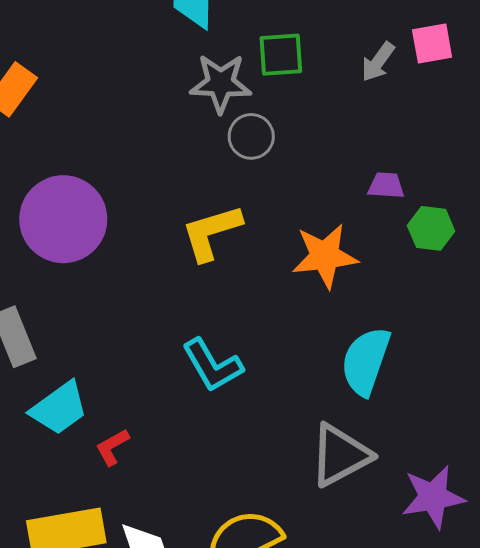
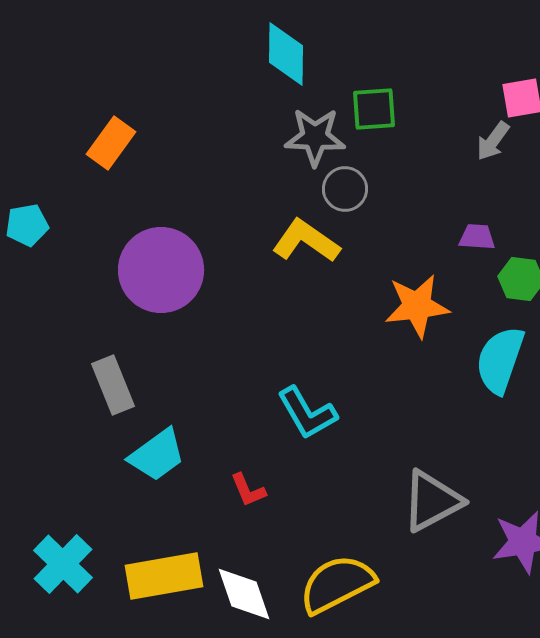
gray arrow: (378, 62) -> (493, 141), moved
yellow L-shape: (211, 232) -> (306, 241), moved, turned 52
cyan semicircle: (366, 361) -> (500, 360), moved
red L-shape: (112, 447) -> (248, 490), moved, turned -84

